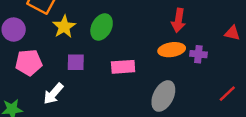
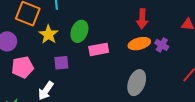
purple cross: (198, 54) -> (162, 45), turned 32
pink rectangle: (123, 67) -> (99, 49), moved

